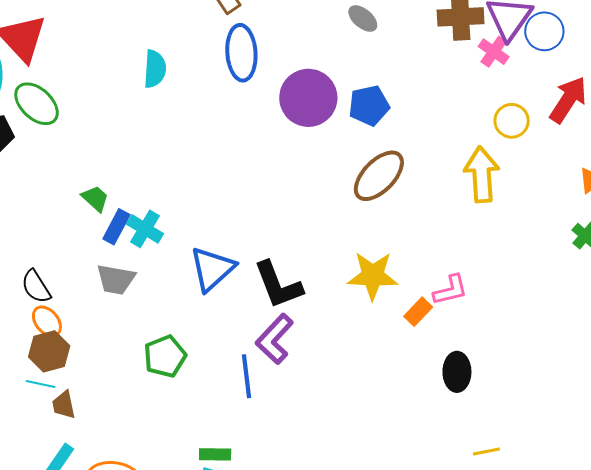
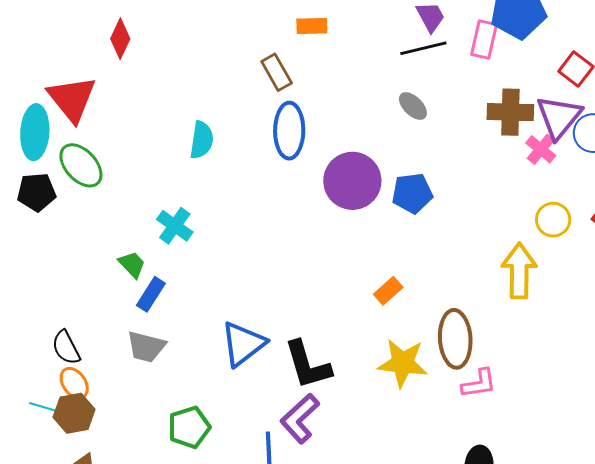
brown ellipse: (379, 176) -> (455, 339), moved, turned -52
cyan cross: (145, 229) -> (175, 226), moved
orange rectangle: (418, 312) -> (388, 291), moved
cyan line: (41, 384) -> (44, 407), moved

